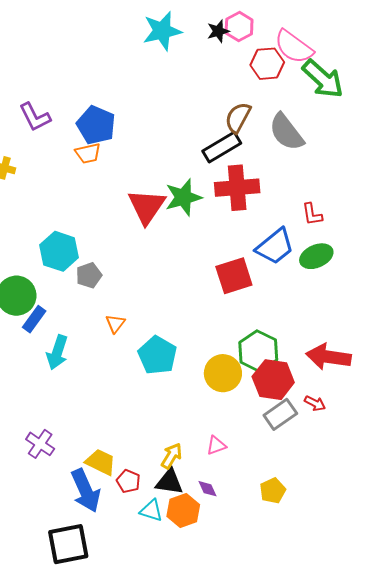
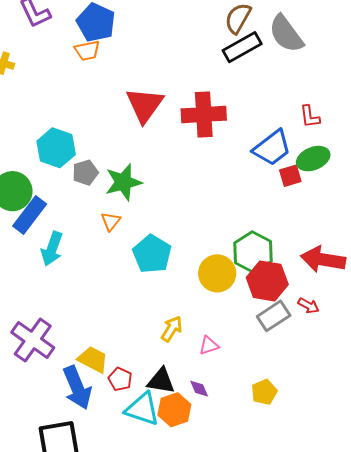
black rectangle: (222, 147) -> (242, 47), moved
red cross: (237, 188) -> (204, 114), moved
green star: (183, 197) -> (123, 182), moved
red square: (234, 276) -> (290, 176), moved, size x0.6
blue rectangle: (34, 319) -> (30, 215), size x1.4
purple cross: (40, 444) -> (33, 340), size x1.5
yellow arrow: (172, 456) -> (172, 329), moved
cyan triangle: (151, 511) -> (142, 409), size x1.5

